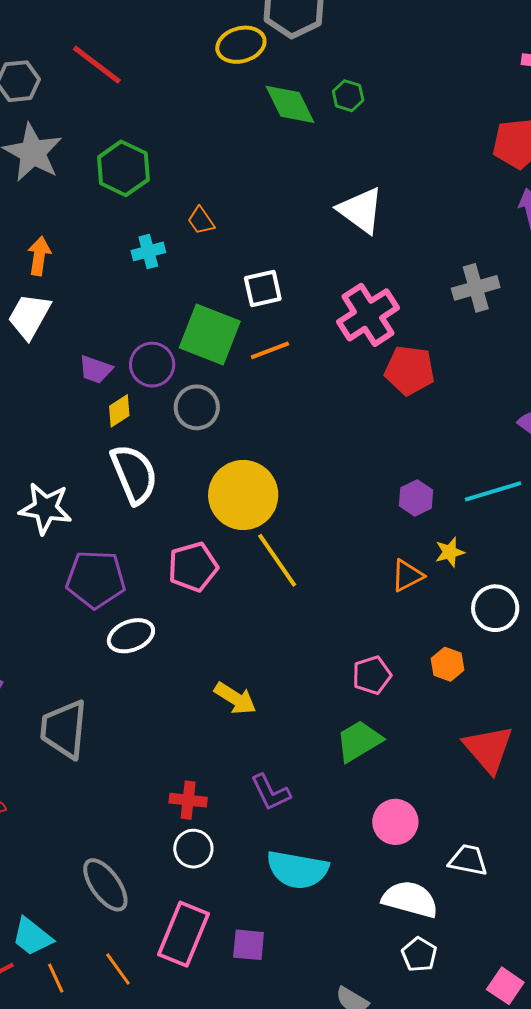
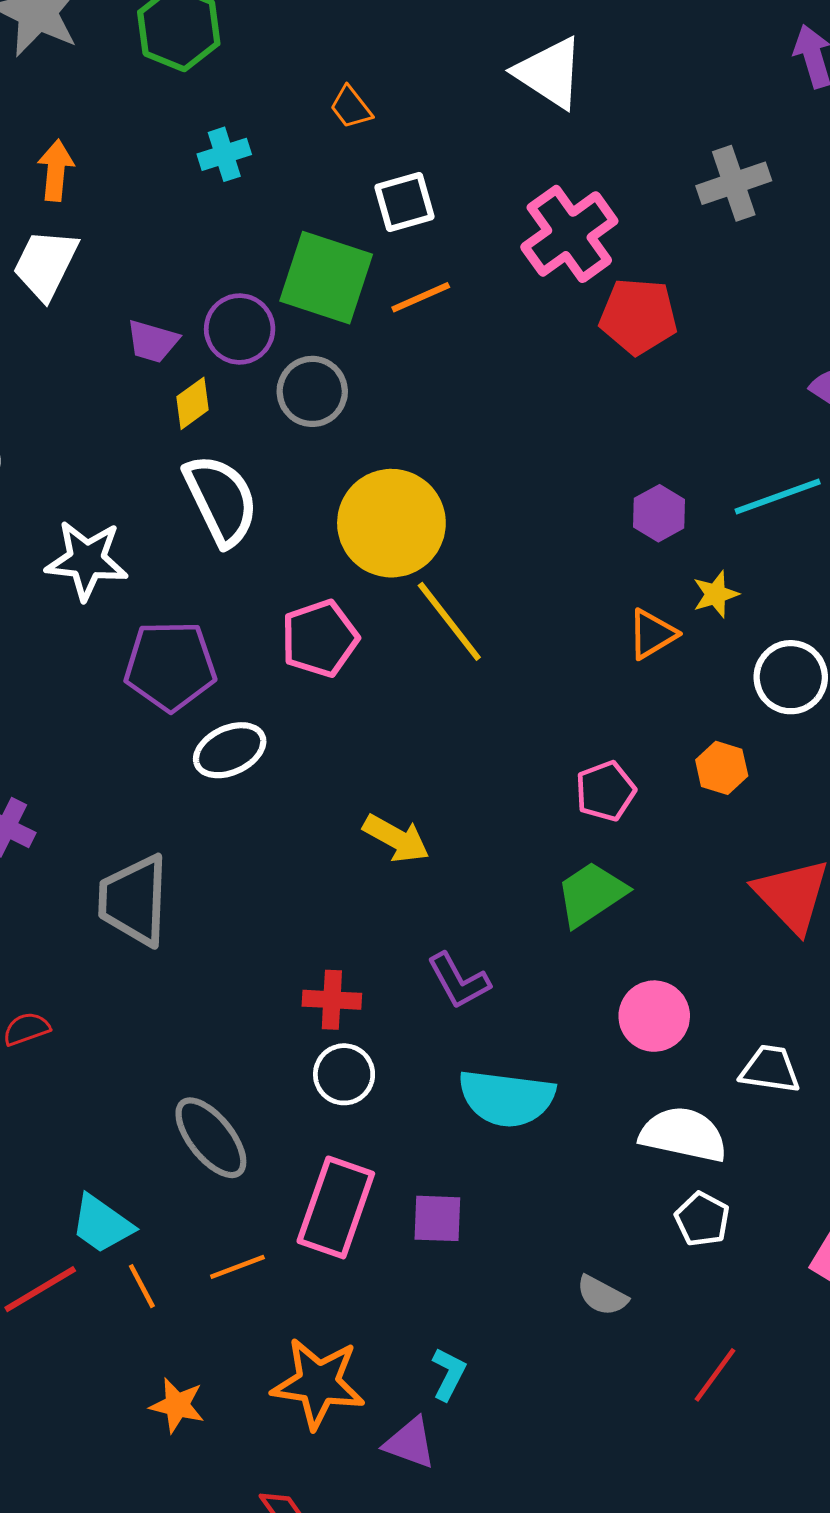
orange trapezoid: (201, 221) -> (351, 107), moved
orange line: (118, 969) -> (237, 1267), turned -72

